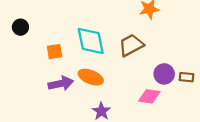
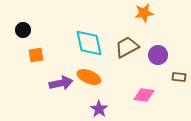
orange square: (55, 52) -> (36, 55), moved
purple circle: (164, 74) -> (158, 55), moved

